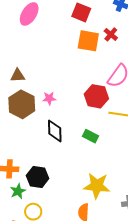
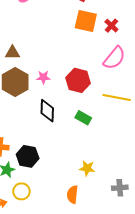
red cross: (111, 34) -> (111, 26), moved
red hexagon: (96, 96) -> (78, 80), moved
yellow star: (97, 186) -> (87, 168), size x0.6

